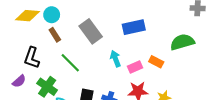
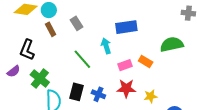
gray rectangle: (91, 31) -> (76, 23), moved, size x0.6
cyan arrow: (115, 59) -> (106, 46), moved
green line: (70, 63) -> (82, 59), moved

